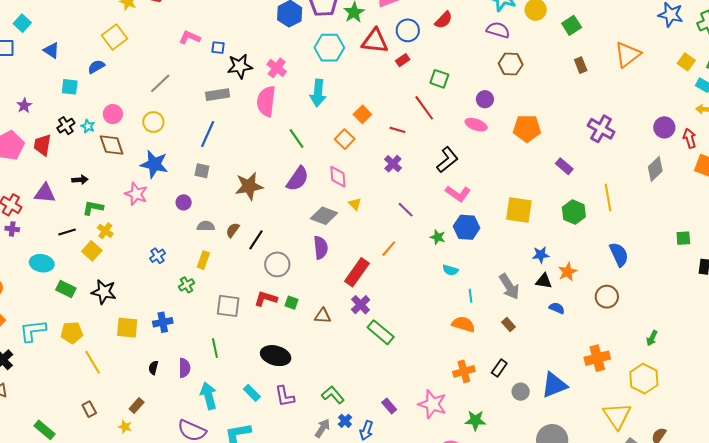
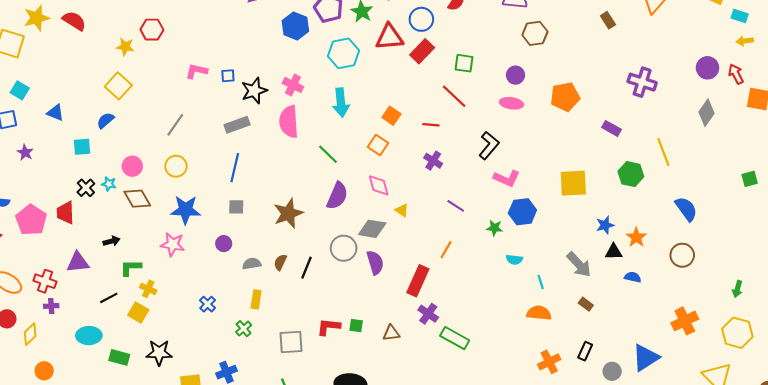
red rectangle: (403, 60) -> (422, 51), size x1.6
purple star: (24, 106) -> (25, 153), moved
gray circle: (277, 264) -> (344, 248), moved

